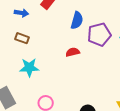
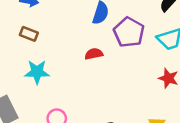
purple pentagon: (99, 35) -> (129, 32), turned -30

